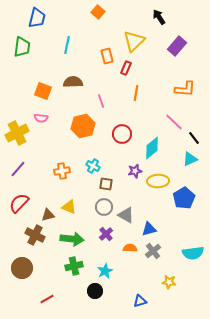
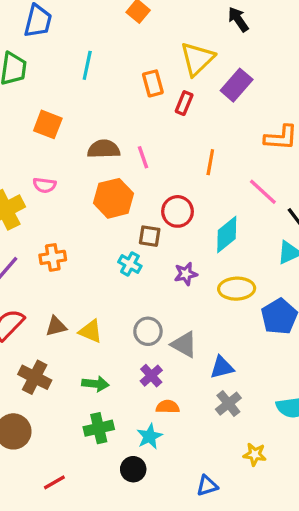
purple rectangle: (177, 46) -> (237, 85), moved
brown semicircle: (73, 82) -> (104, 149), moved
orange square: (43, 91) -> (48, 124), moved
orange line: (136, 93) -> (210, 162), moved
orange cross: (62, 171) -> (53, 257), moved
purple star: (135, 171) -> (186, 274), moved
brown square: (106, 184) -> (150, 236), moved
brown triangle: (48, 215) -> (56, 326), moved
green arrow: (72, 239) -> (95, 384), size x0.7
orange semicircle: (130, 248) -> (168, 407), moved

